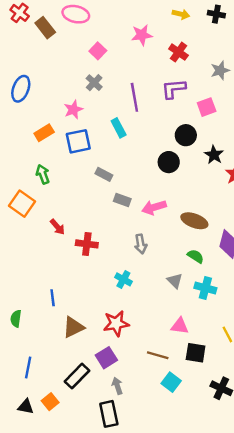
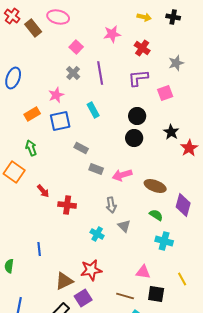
purple line: (134, 97) -> (100, 73), moved
black circle: (186, 135) -> (137, 116), moved
gray triangle: (175, 281) -> (124, 226), moved
brown triangle: (73, 327) -> (64, 281), moved

